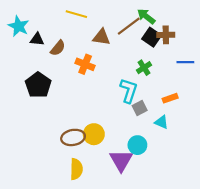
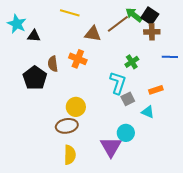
black square: (152, 37) -> (150, 16), moved
brown semicircle: (58, 48) -> (53, 64), moved, turned 133
yellow circle: (94, 134) -> (76, 107), moved

